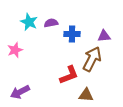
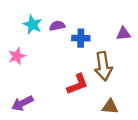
purple triangle: (104, 36) -> (123, 34), moved
brown arrow: (92, 59) -> (103, 66), turned 145
brown triangle: (86, 95) -> (110, 107), moved

